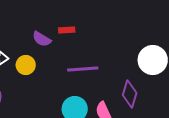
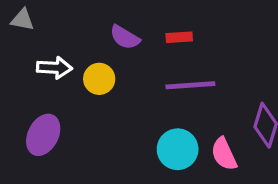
red rectangle: (67, 30) -> (179, 37), moved

